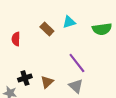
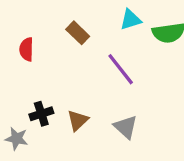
cyan triangle: (69, 22) -> (131, 20), moved
purple line: (77, 63) -> (121, 69), moved

